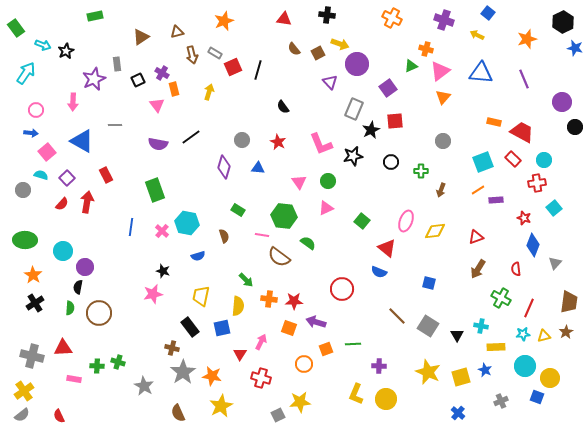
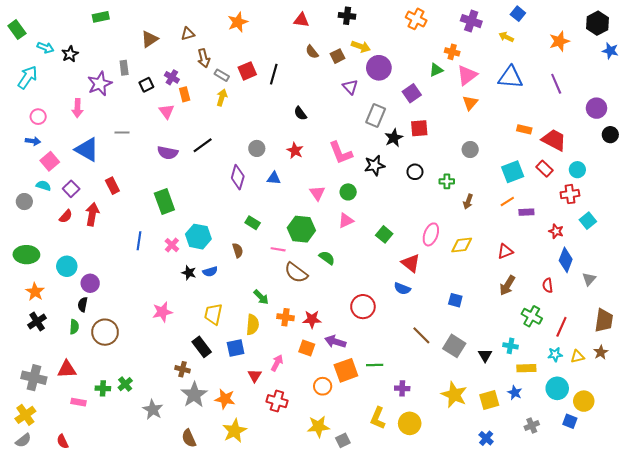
gray rectangle: (215, 53) -> (222, 75), moved
black star: (163, 271) -> (189, 273), moved
orange square: (326, 349) -> (346, 370), size x1.6
green cross: (118, 362) -> (125, 384), turned 32
gray square: (278, 415) -> (343, 440), moved

